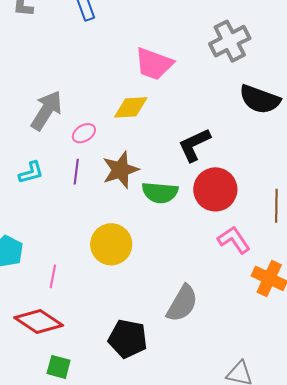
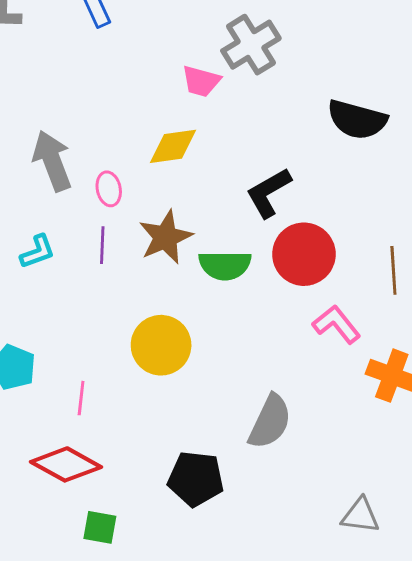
gray cross: (230, 41) -> (251, 45), moved
pink trapezoid: (154, 64) -> (201, 81), size x0.7
gray arrow: (46, 110) -> (52, 161), turned -48
pink ellipse: (84, 133) -> (109, 189), turned -65

